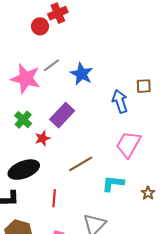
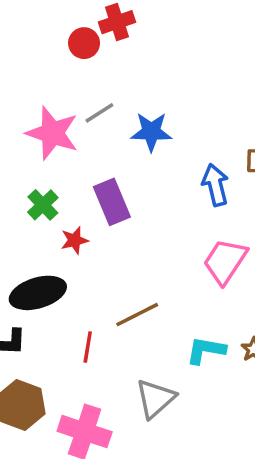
blue star: (82, 74) -> (151, 132), turned -30
purple rectangle: (62, 115) -> (112, 202), turned -70
brown line: (81, 164) -> (137, 315), moved
cyan L-shape: (113, 183) -> (206, 350), moved

